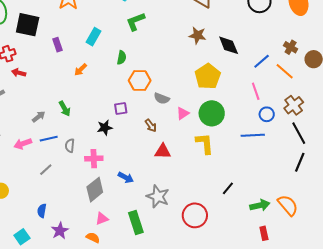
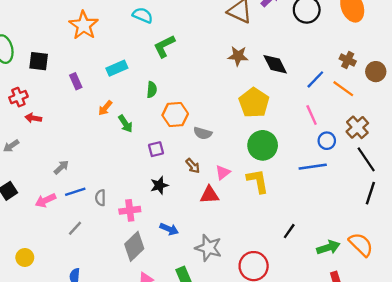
black square: (28, 25) -> (39, 61), size x0.7
cyan rectangle: (94, 37) -> (117, 68), turned 42
green arrow: (65, 109) -> (125, 124), moved
pink triangle: (183, 113) -> (223, 172), moved
black star: (105, 128) -> (159, 185), moved

